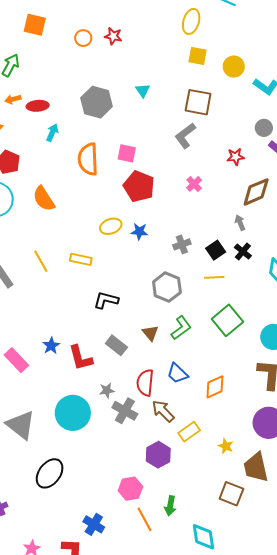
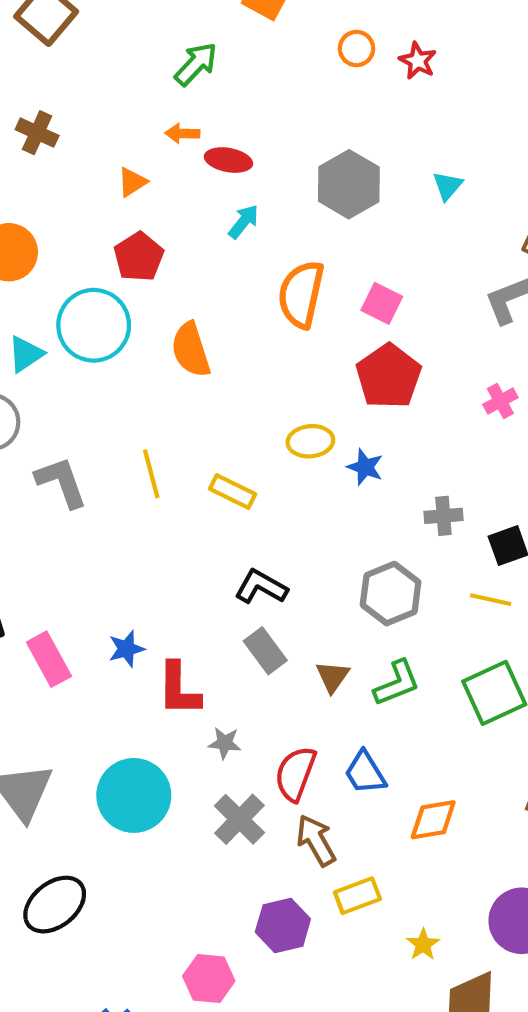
gray rectangle: (116, 345) -> (265, 651), moved
gray star: (107, 390) -> (225, 743), moved

